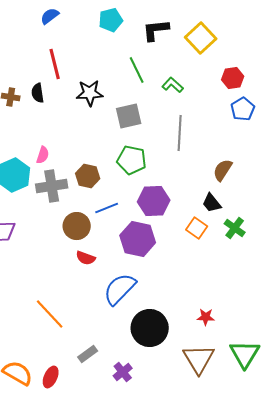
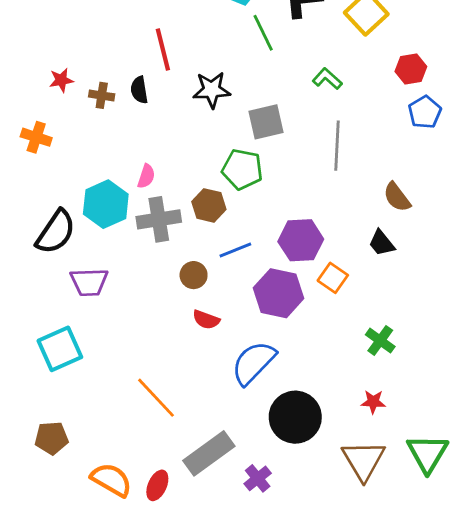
green line: (137, 70) -> (263, 33), moved
green pentagon: (132, 160) -> (242, 169), moved
brown semicircle: (223, 170) -> (397, 197), turned -70
brown circle: (77, 226) -> (194, 275), size x0.7
orange square: (197, 228) -> (333, 278), moved
green cross: (235, 228) -> (380, 341), moved
gray rectangle: (88, 354) -> (209, 453), size x1.8

